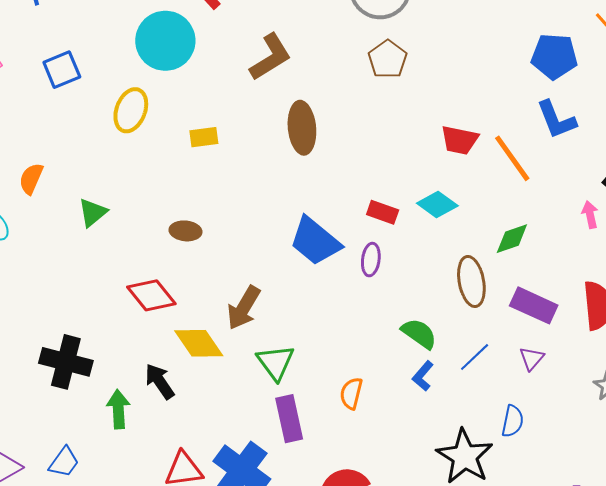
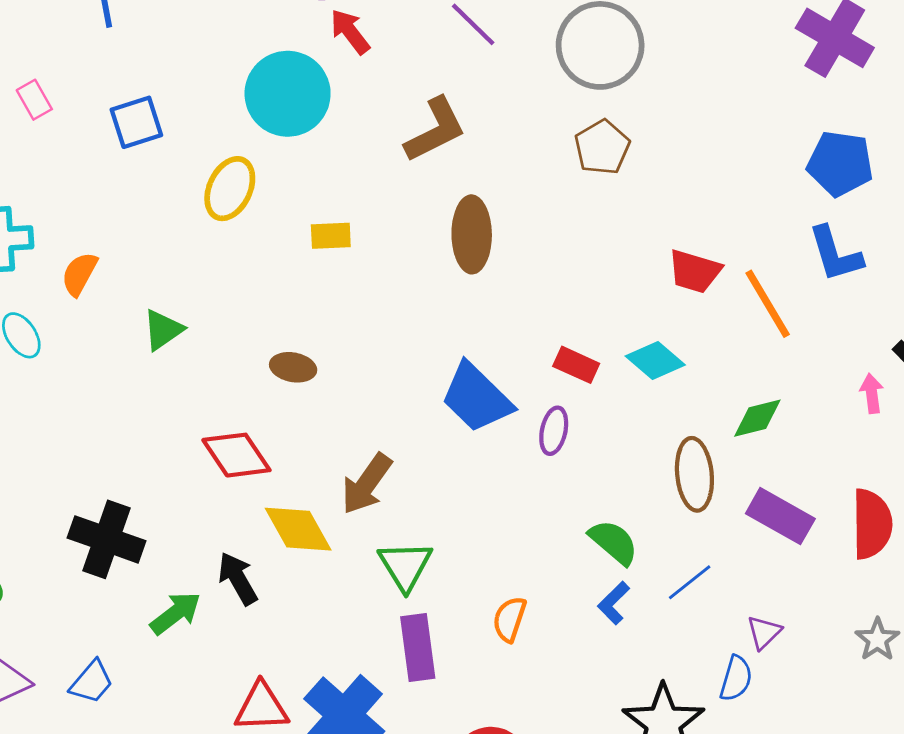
purple triangle: (532, 358) -> (764, 632), moved
green arrow: (118, 409) -> (175, 613), turned 51

